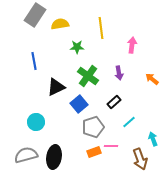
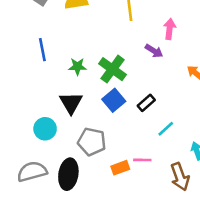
green star: (77, 47) -> (77, 67), moved
purple arrow: (119, 73) -> (154, 51), moved, turned -48
black triangle: (56, 87) -> (71, 103), moved, turned -36
blue square: (79, 104) -> (114, 100), moved
gray pentagon: (93, 127) -> (92, 142), moved, turned 30

